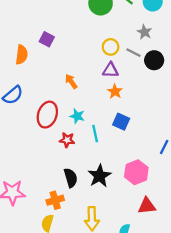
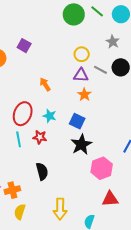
gray line: (133, 53) -> (100, 70), moved
blue square: (121, 122) -> (77, 121), moved
cyan line: (95, 134) -> (19, 139), moved
black star: (100, 176) -> (81, 144), moved
orange cross: (55, 200) -> (12, 190), moved

